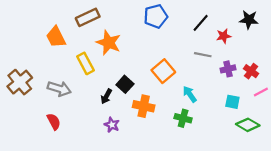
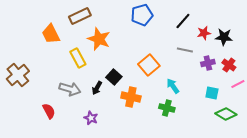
black star: (249, 20) -> (224, 37), moved
gray arrow: (59, 89) -> (70, 89), moved
purple star: (112, 125) -> (91, 118), moved

